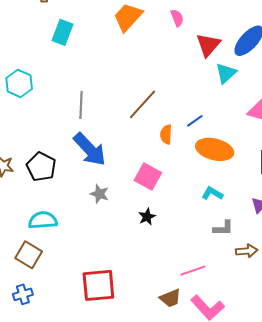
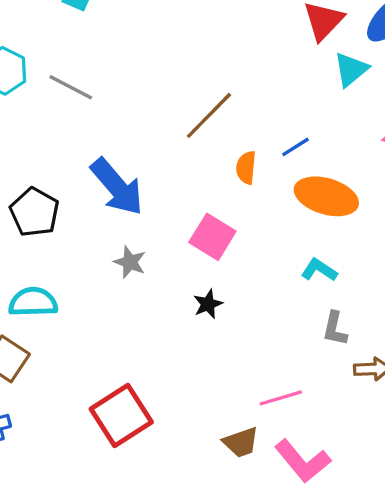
gray line: (81, 105) -> (71, 87), moved, turned -68
gray L-shape: (223, 228) -> (335, 329), turned 100
red square: (98, 285) -> (121, 415), turned -30

